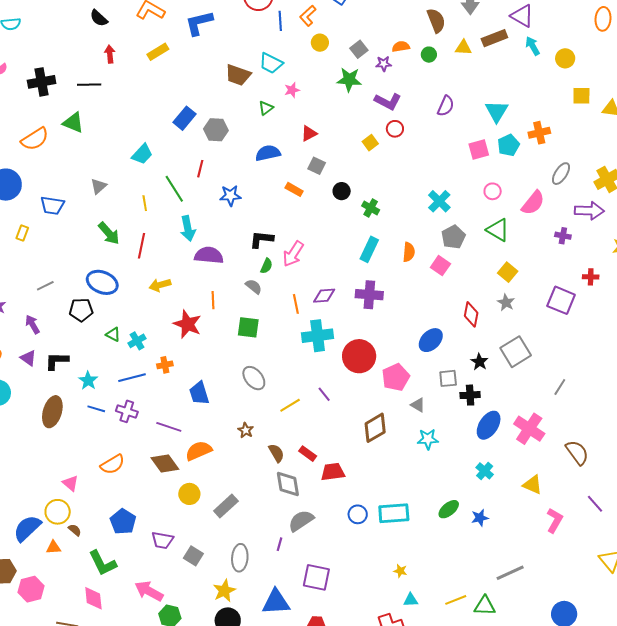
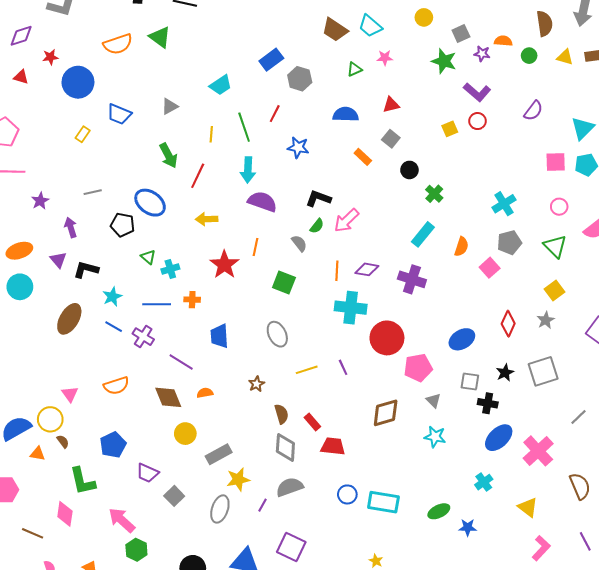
orange semicircle: (199, 451) -> (205, 393), size x0.6
yellow star: (224, 591) -> (238, 479), moved

